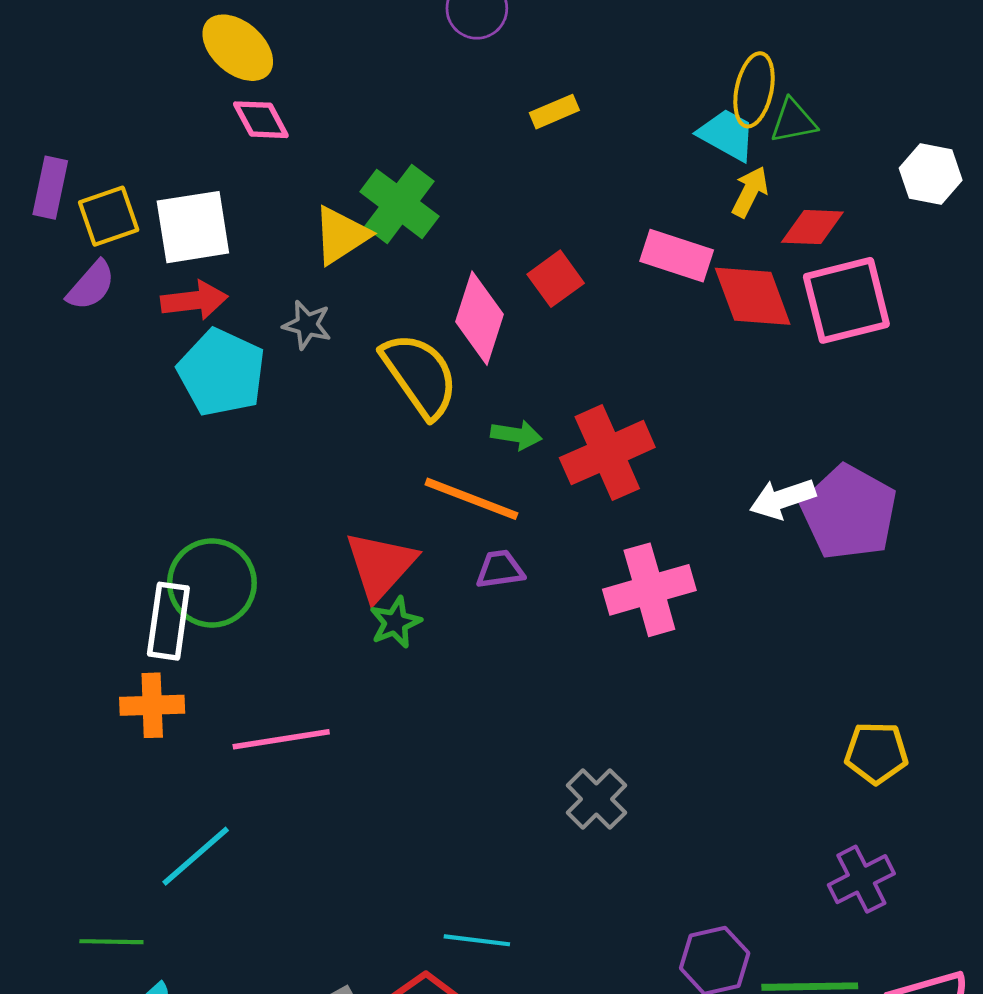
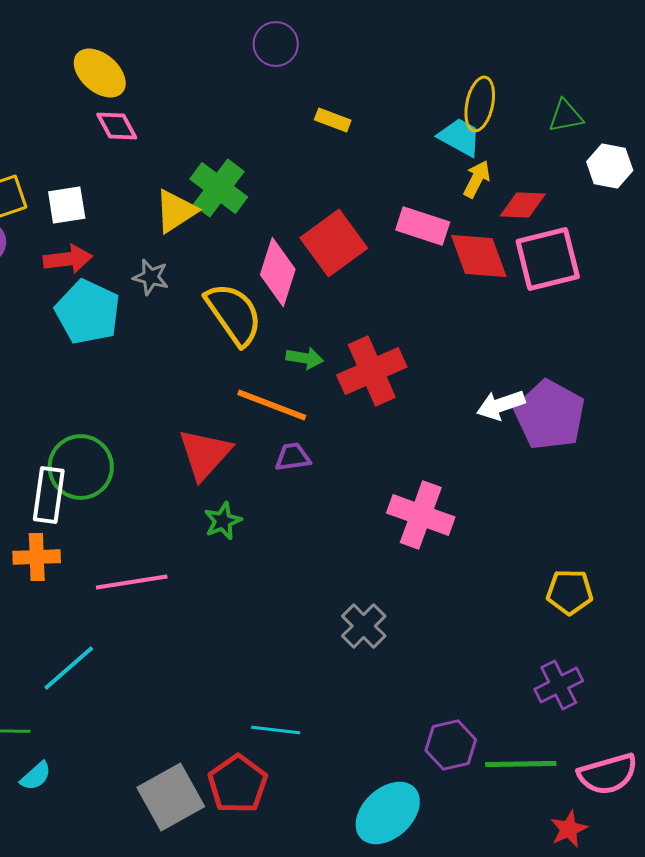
yellow rectangle: (554, 112) -> (333, 120), turned 44
green triangle: (793, 121) -> (566, 116), moved
white square: (193, 227) -> (67, 205), size x0.7
red square: (556, 279) -> (334, 243), size x1.6
pink cross: (649, 590) -> (421, 515), moved, turned 36
green star: (395, 622) -> (223, 521), moved

